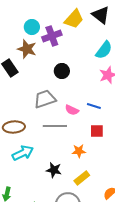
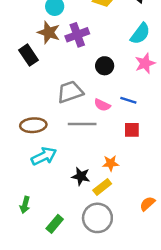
purple cross: (52, 36) -> (77, 35), moved
black circle: (62, 71) -> (105, 66), moved
orange star: (79, 151) -> (111, 163), moved
yellow rectangle: (82, 178) -> (102, 187), moved

